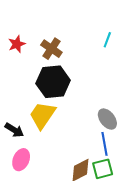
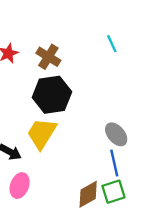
cyan line: (107, 40) -> (112, 44), turned -42

